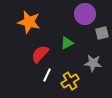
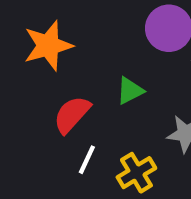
orange star: (29, 22) -> (48, 46), turned -30

